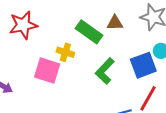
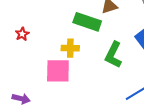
red star: (23, 25) -> (22, 34), size x0.5

